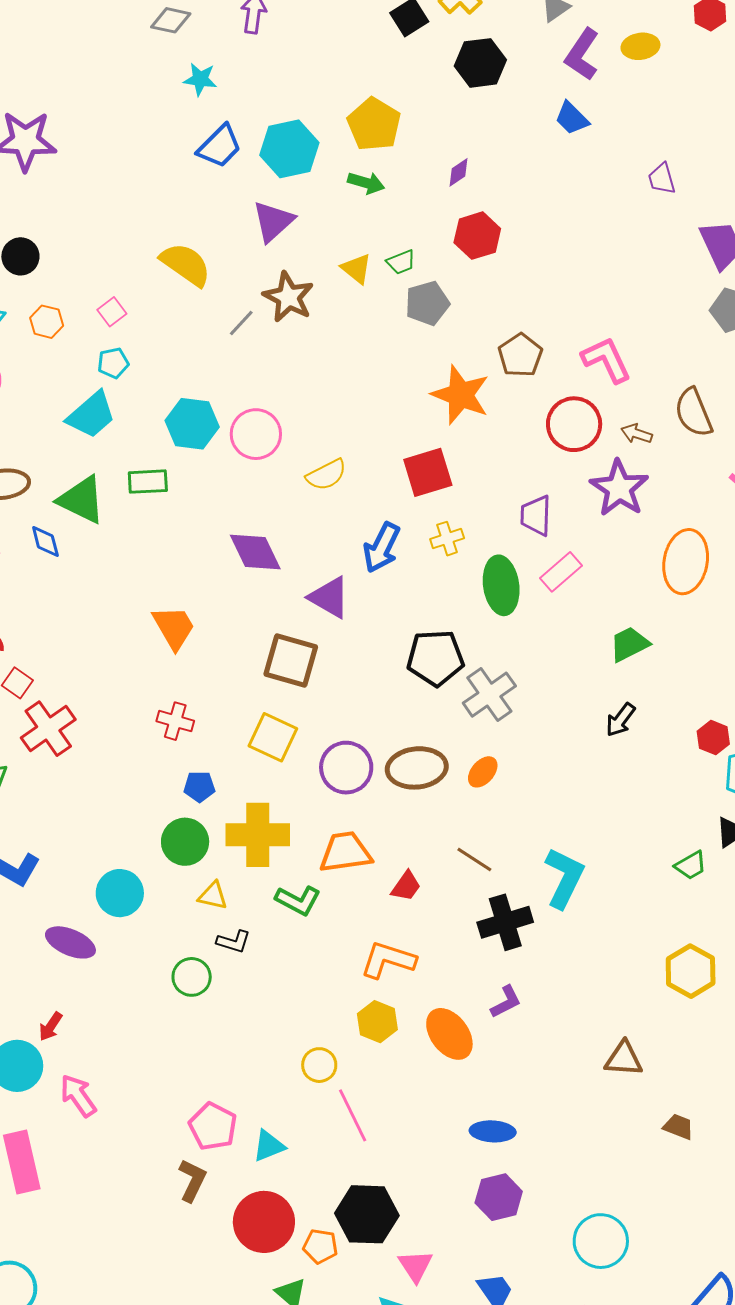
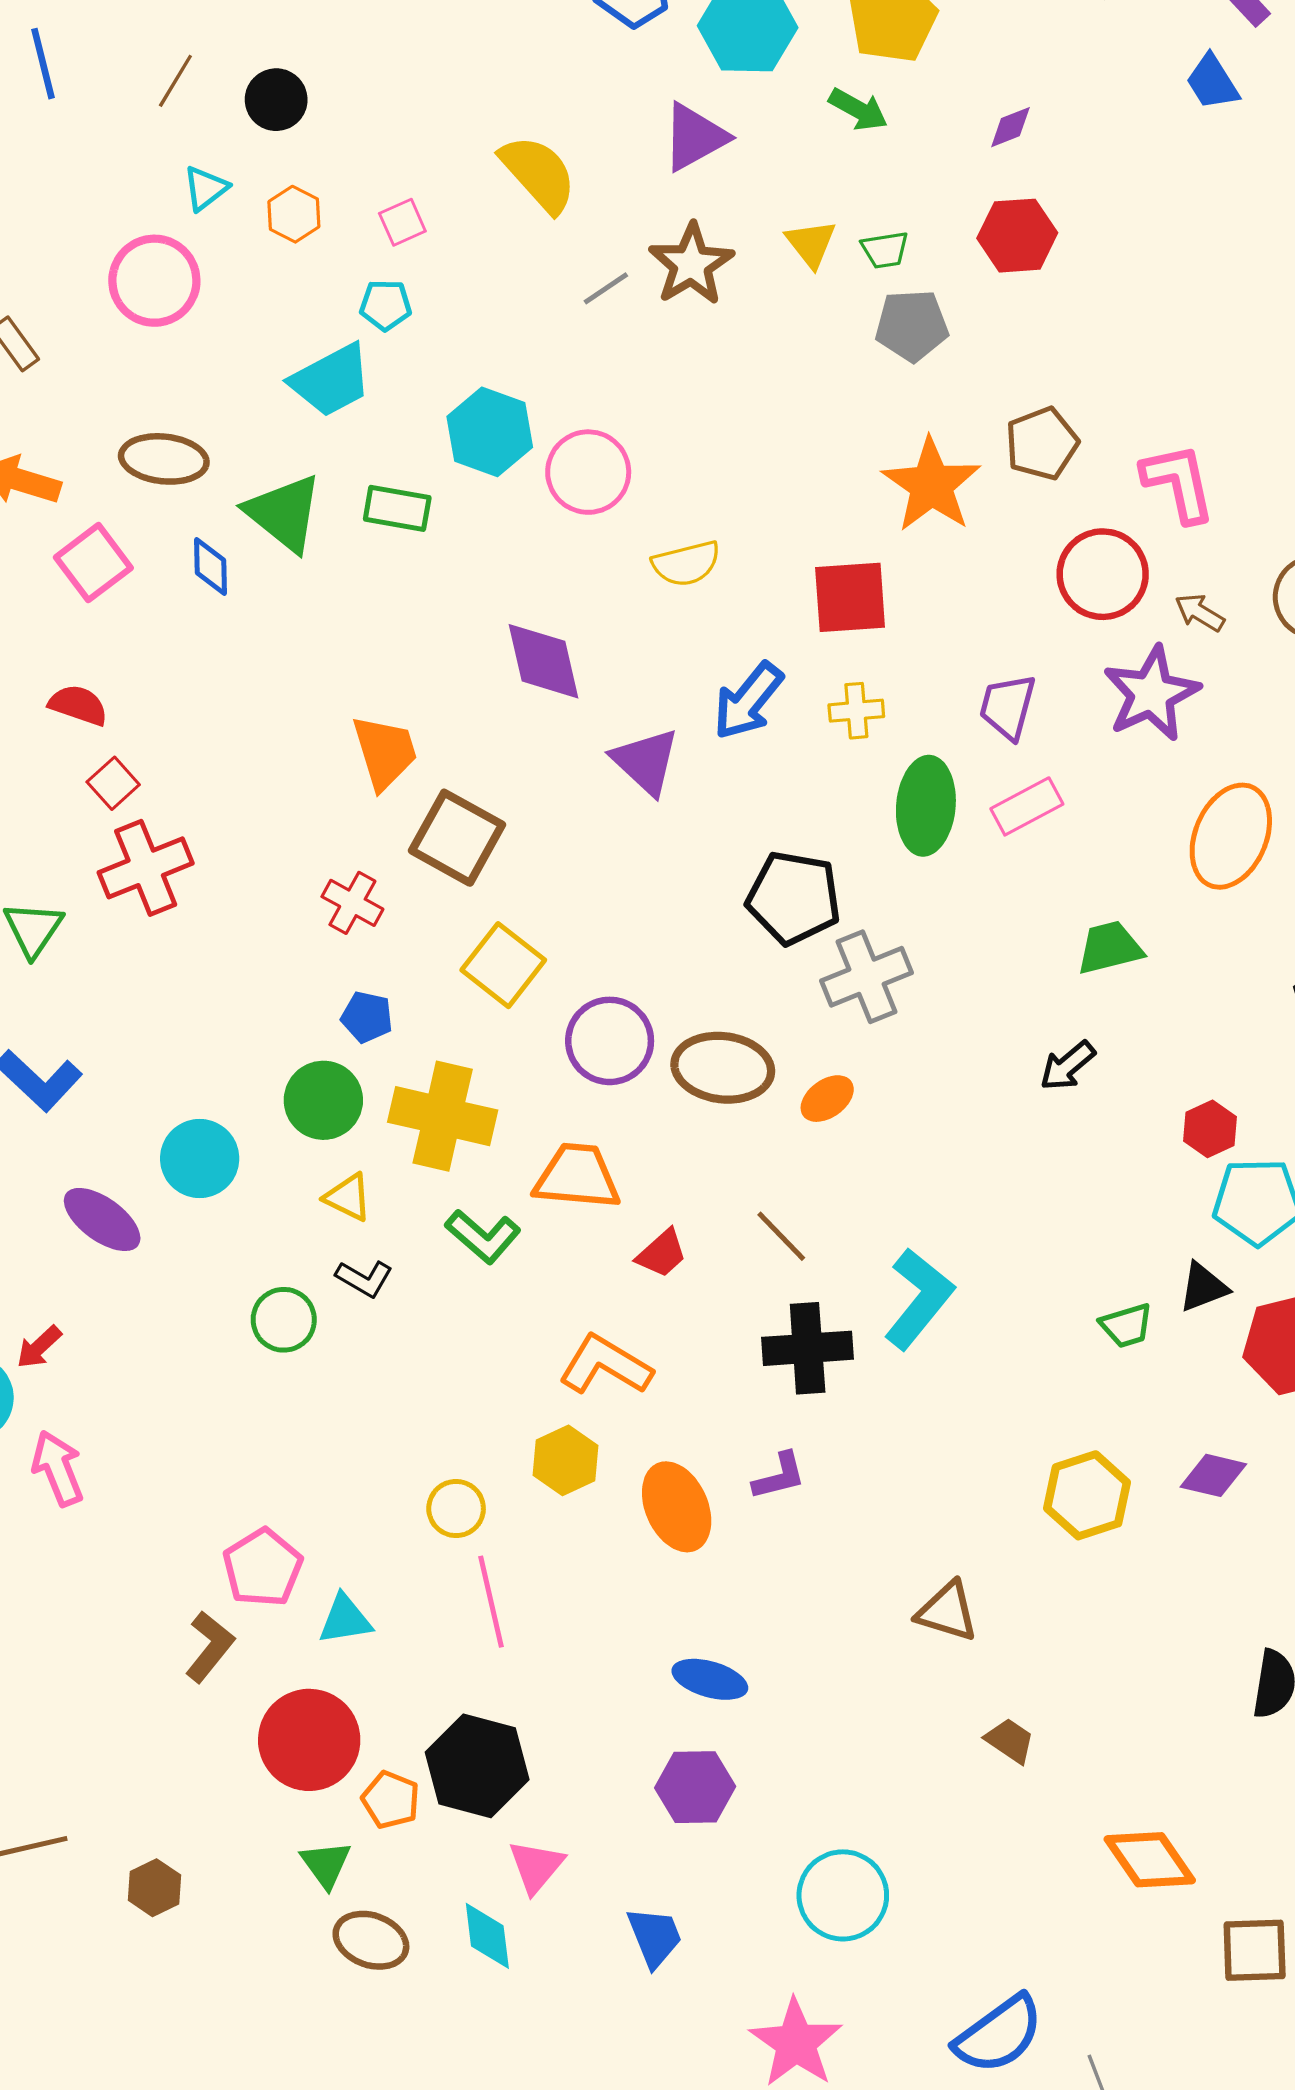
brown square: (291, 660) -> (457, 838), moved

